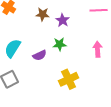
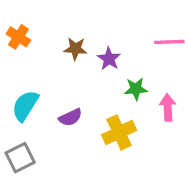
green star: (60, 44) -> (136, 89), moved
yellow cross: (69, 79) -> (119, 132), moved

